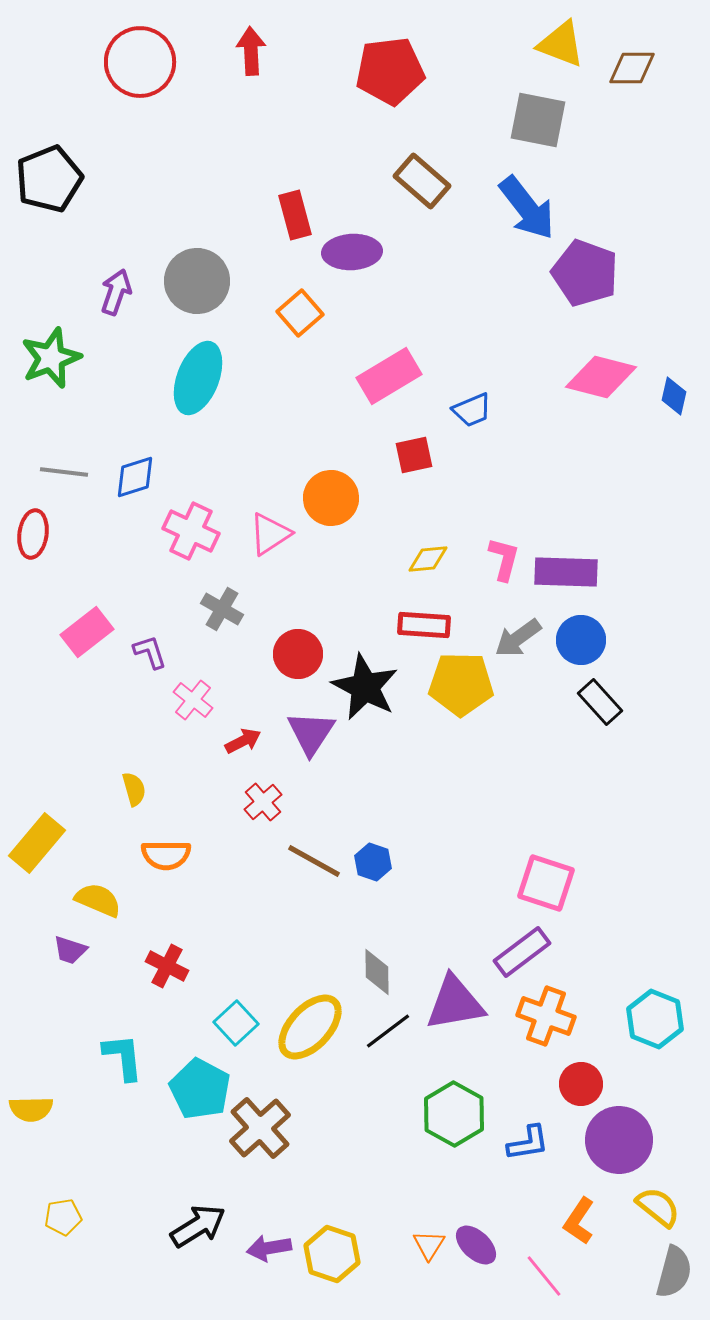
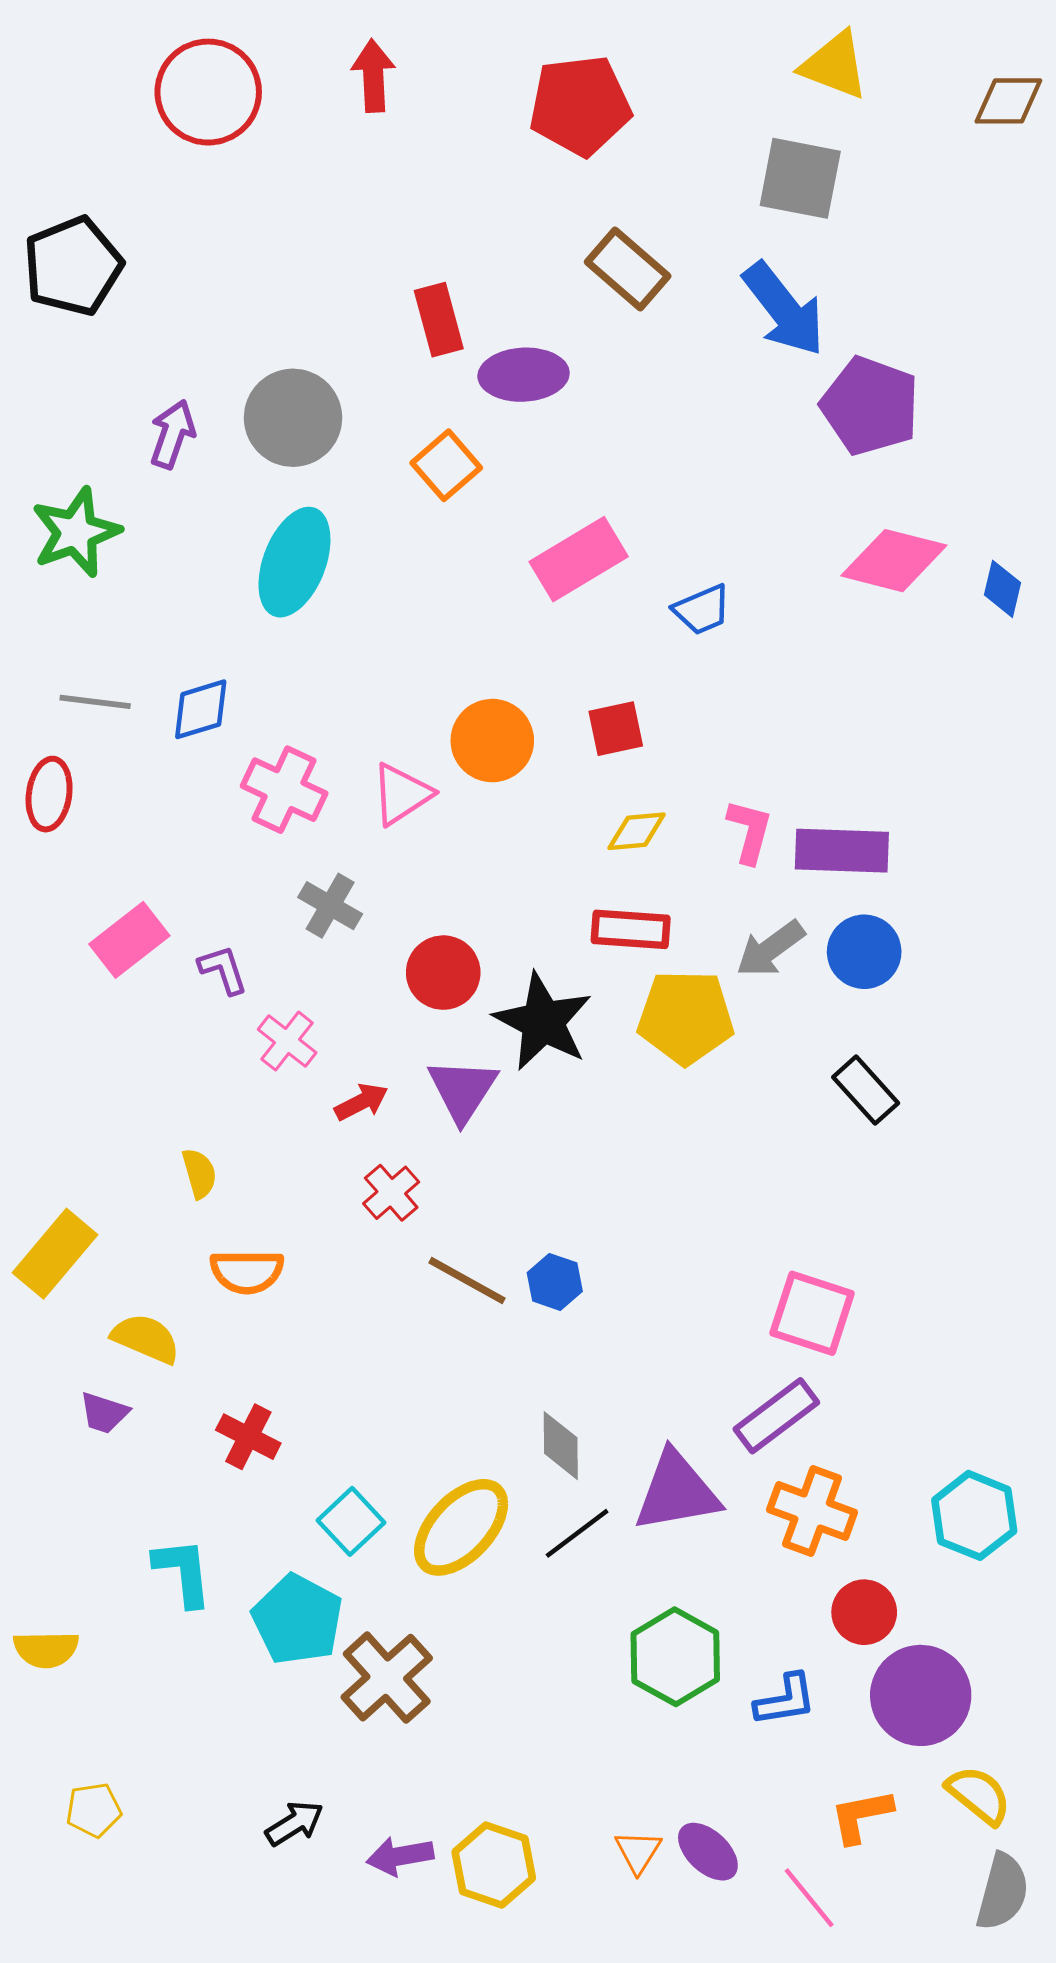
brown diamond: (632, 68) -> (1008, 101), moved
red square: (414, 455) -> (616, 729), moved
black rectangle: (600, 702) -> (866, 1090), moved
orange L-shape: (579, 1221) -> (861, 1816), turned 45
black arrow: (198, 1226) -> (294, 1823), size x0.7

